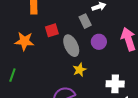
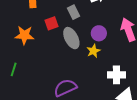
gray rectangle: (85, 21) -> (73, 12), moved
yellow star: (80, 70) -> (93, 51), moved

